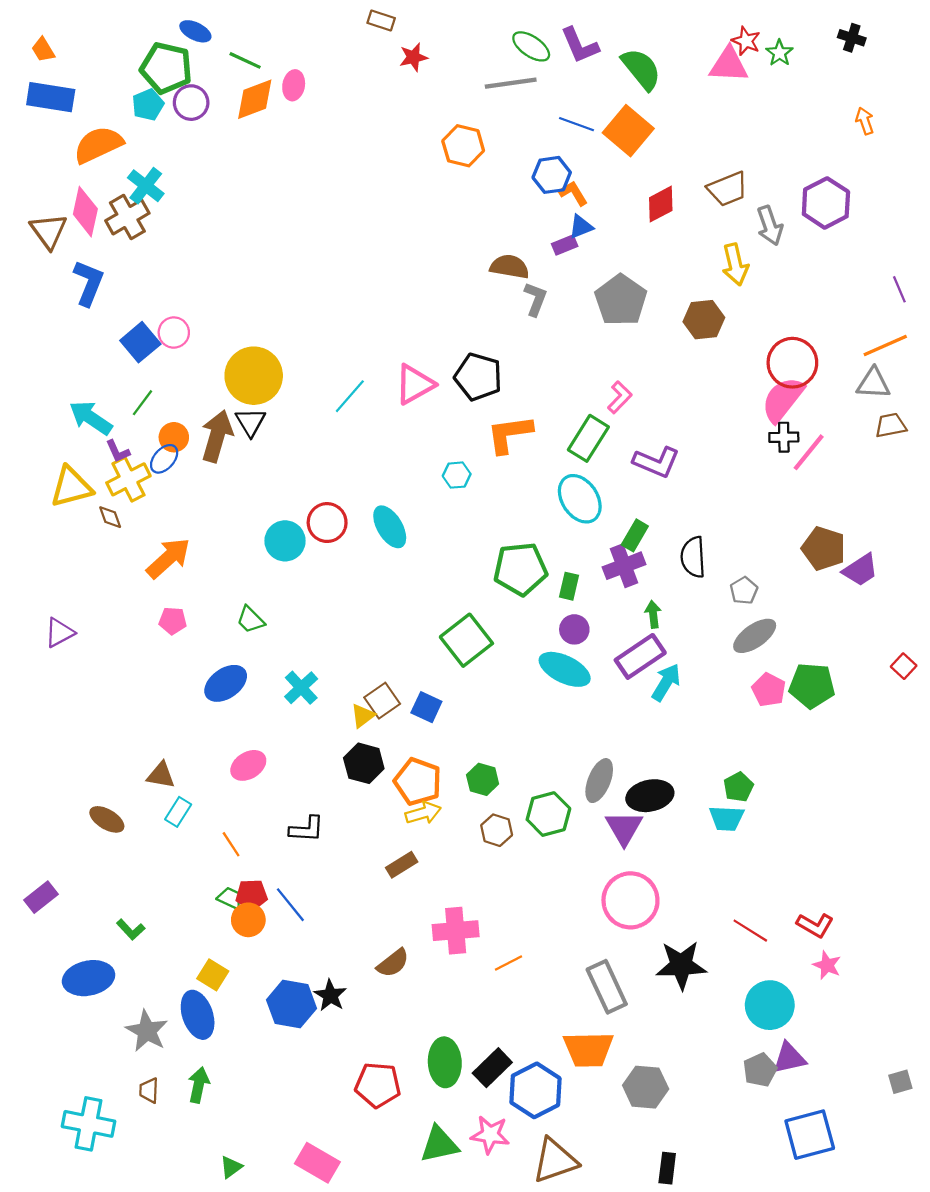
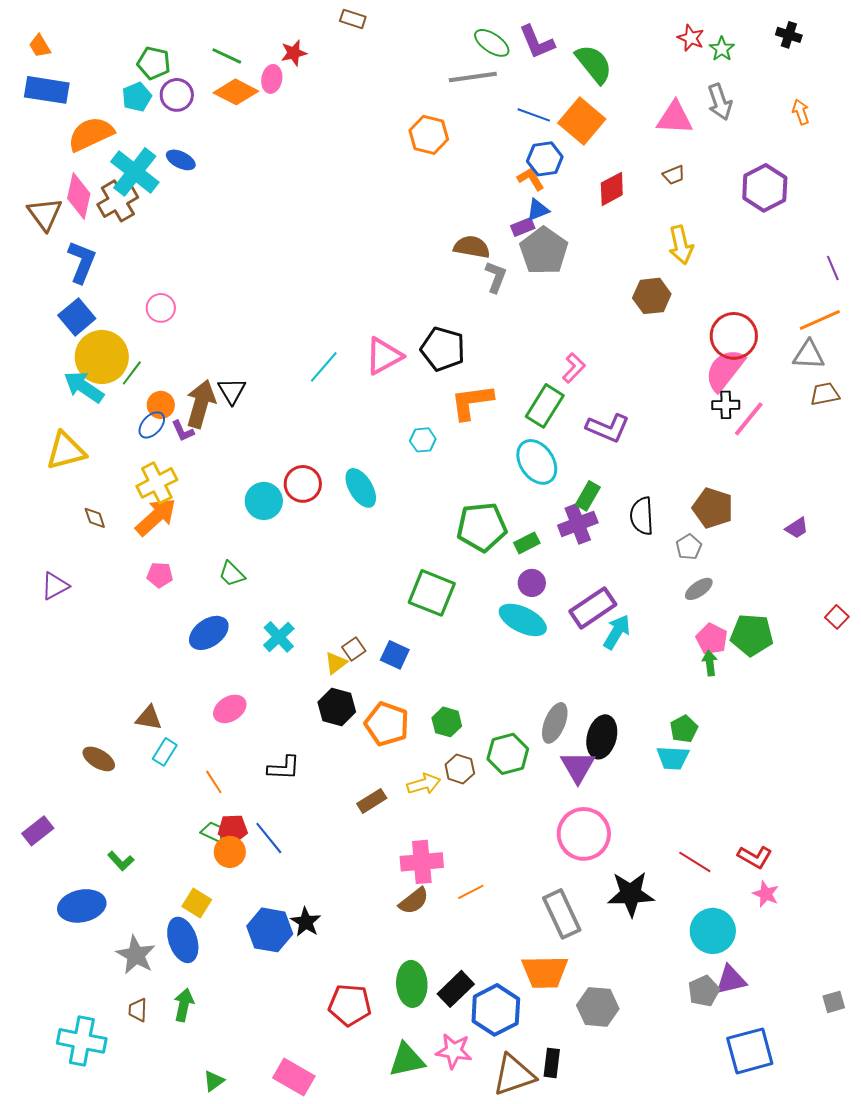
blue ellipse: (195, 31) -> (181, 160), moved
red star: (413, 57) -> (294, 53), moved
pink triangle: (729, 65) -> (675, 118), moved
green pentagon: (166, 68) -> (154, 63), size x0.7
orange diamond: (255, 99) -> (236, 92), turned 48
blue hexagon: (552, 175) -> (545, 159), moved
cyan cross: (146, 186) -> (135, 172), size x1.4
brown trapezoid: (728, 189) -> (674, 175), size x0.6
gray arrow: (770, 226) -> (720, 102), moved
gray pentagon: (621, 300) -> (544, 251), moved
blue square: (140, 342) -> (77, 317), moved
yellow circle: (254, 376) -> (102, 357), moved
purple L-shape: (118, 451) -> (183, 431), moved
yellow cross: (128, 479) -> (157, 483), moved
brown diamond: (110, 517) -> (95, 518), moved
brown pentagon: (824, 548) -> (713, 508), moved
purple trapezoid: (860, 570) -> (797, 528), size x0.7
green rectangle: (569, 586) -> (527, 543), turned 50
green arrow: (653, 614) -> (710, 663), moved
gray ellipse: (755, 636) -> (699, 589), size x0.7
green square: (466, 640) -> (432, 593), turned -30
brown square: (382, 701) -> (354, 649), size x0.7
black ellipse: (650, 796) -> (602, 737), turned -63
yellow arrow: (423, 813) -> (424, 784), moved
brown semicircle: (393, 963) -> (414, 901), moved
black rectangle: (667, 1168) -> (552, 1063), moved

